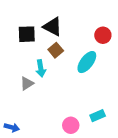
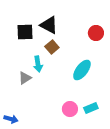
cyan ellipse: (87, 62) -> (82, 70), moved
pink circle: (71, 125) -> (70, 109), moved

